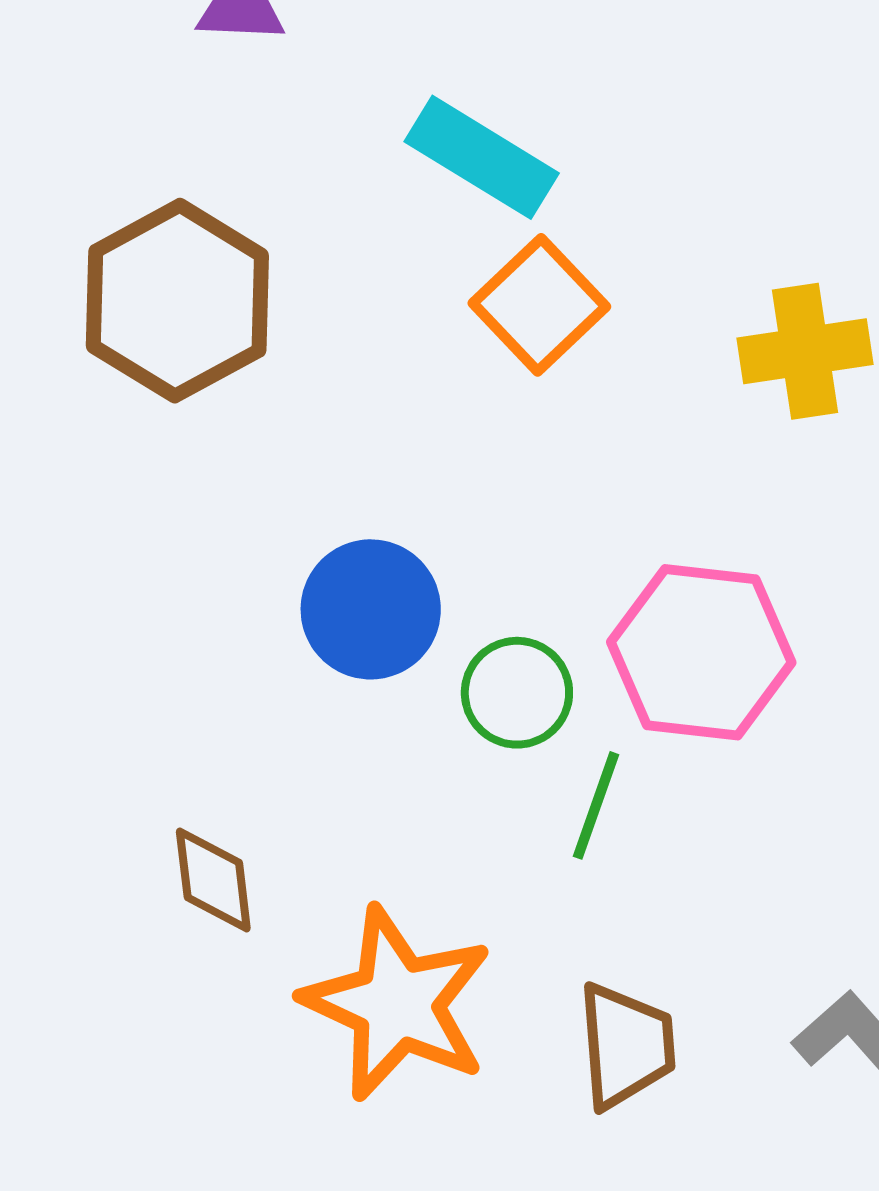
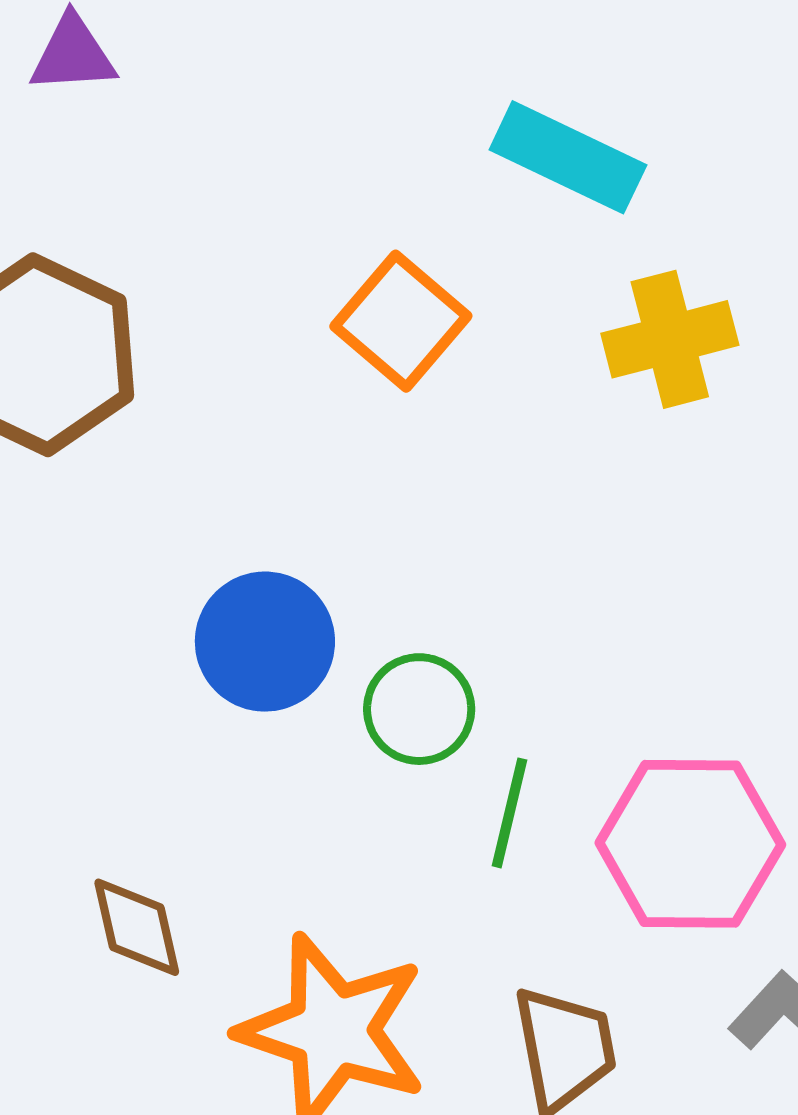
cyan rectangle: (482, 157) -> (568, 157), moved
pink hexagon: (701, 652) -> (690, 844), moved

